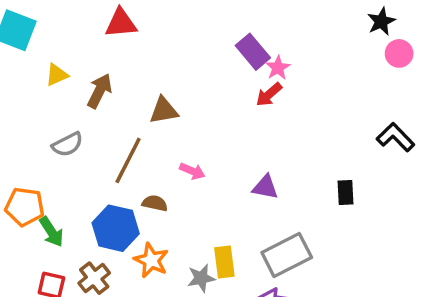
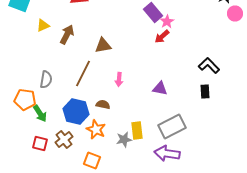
black L-shape: (395, 137) -> (209, 66), moved
gray semicircle: (67, 144) -> (46, 80), moved, turned -54
pink arrow: (192, 171) -> (119, 80), turned 72
brown semicircle: (155, 203) -> (103, 104), moved

